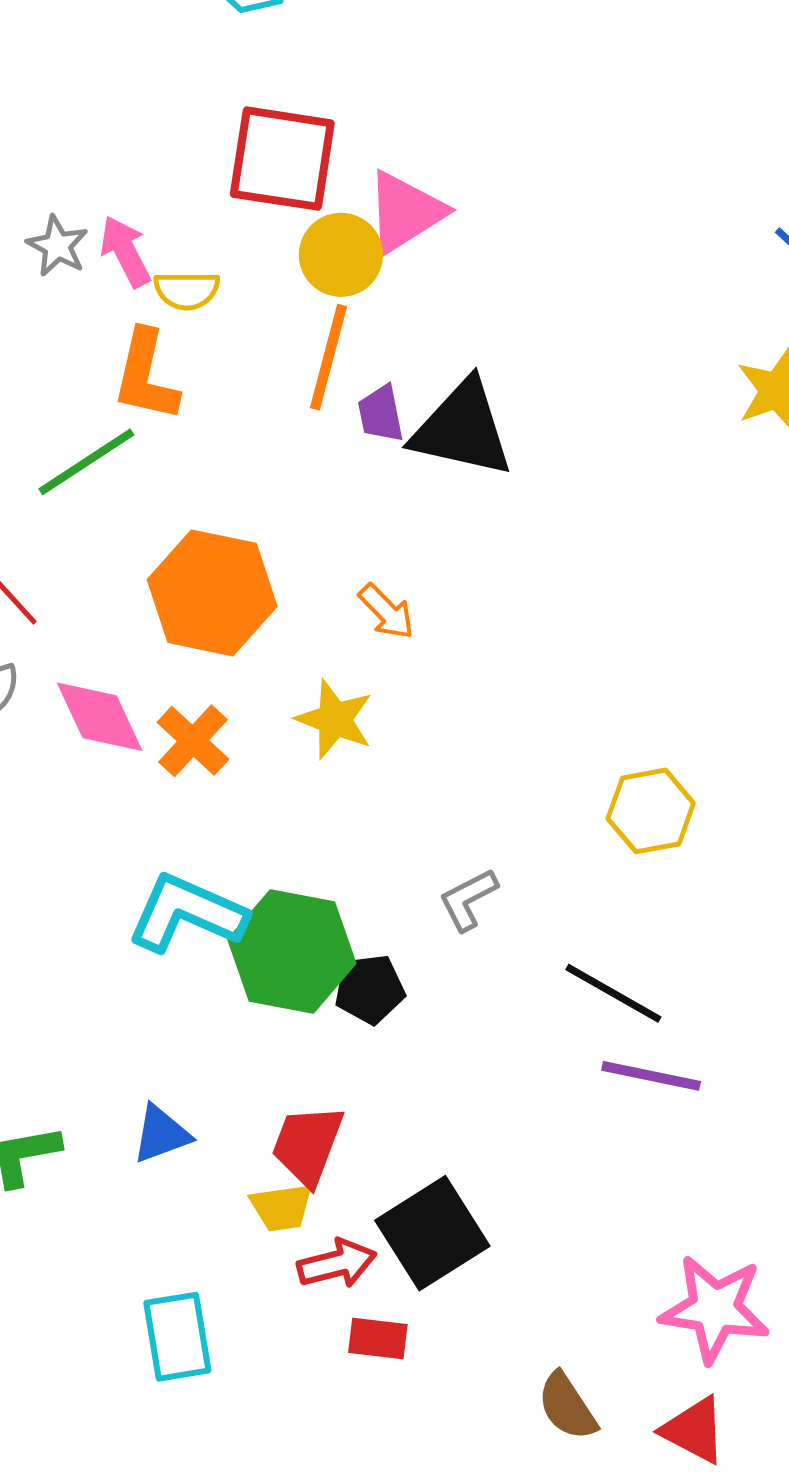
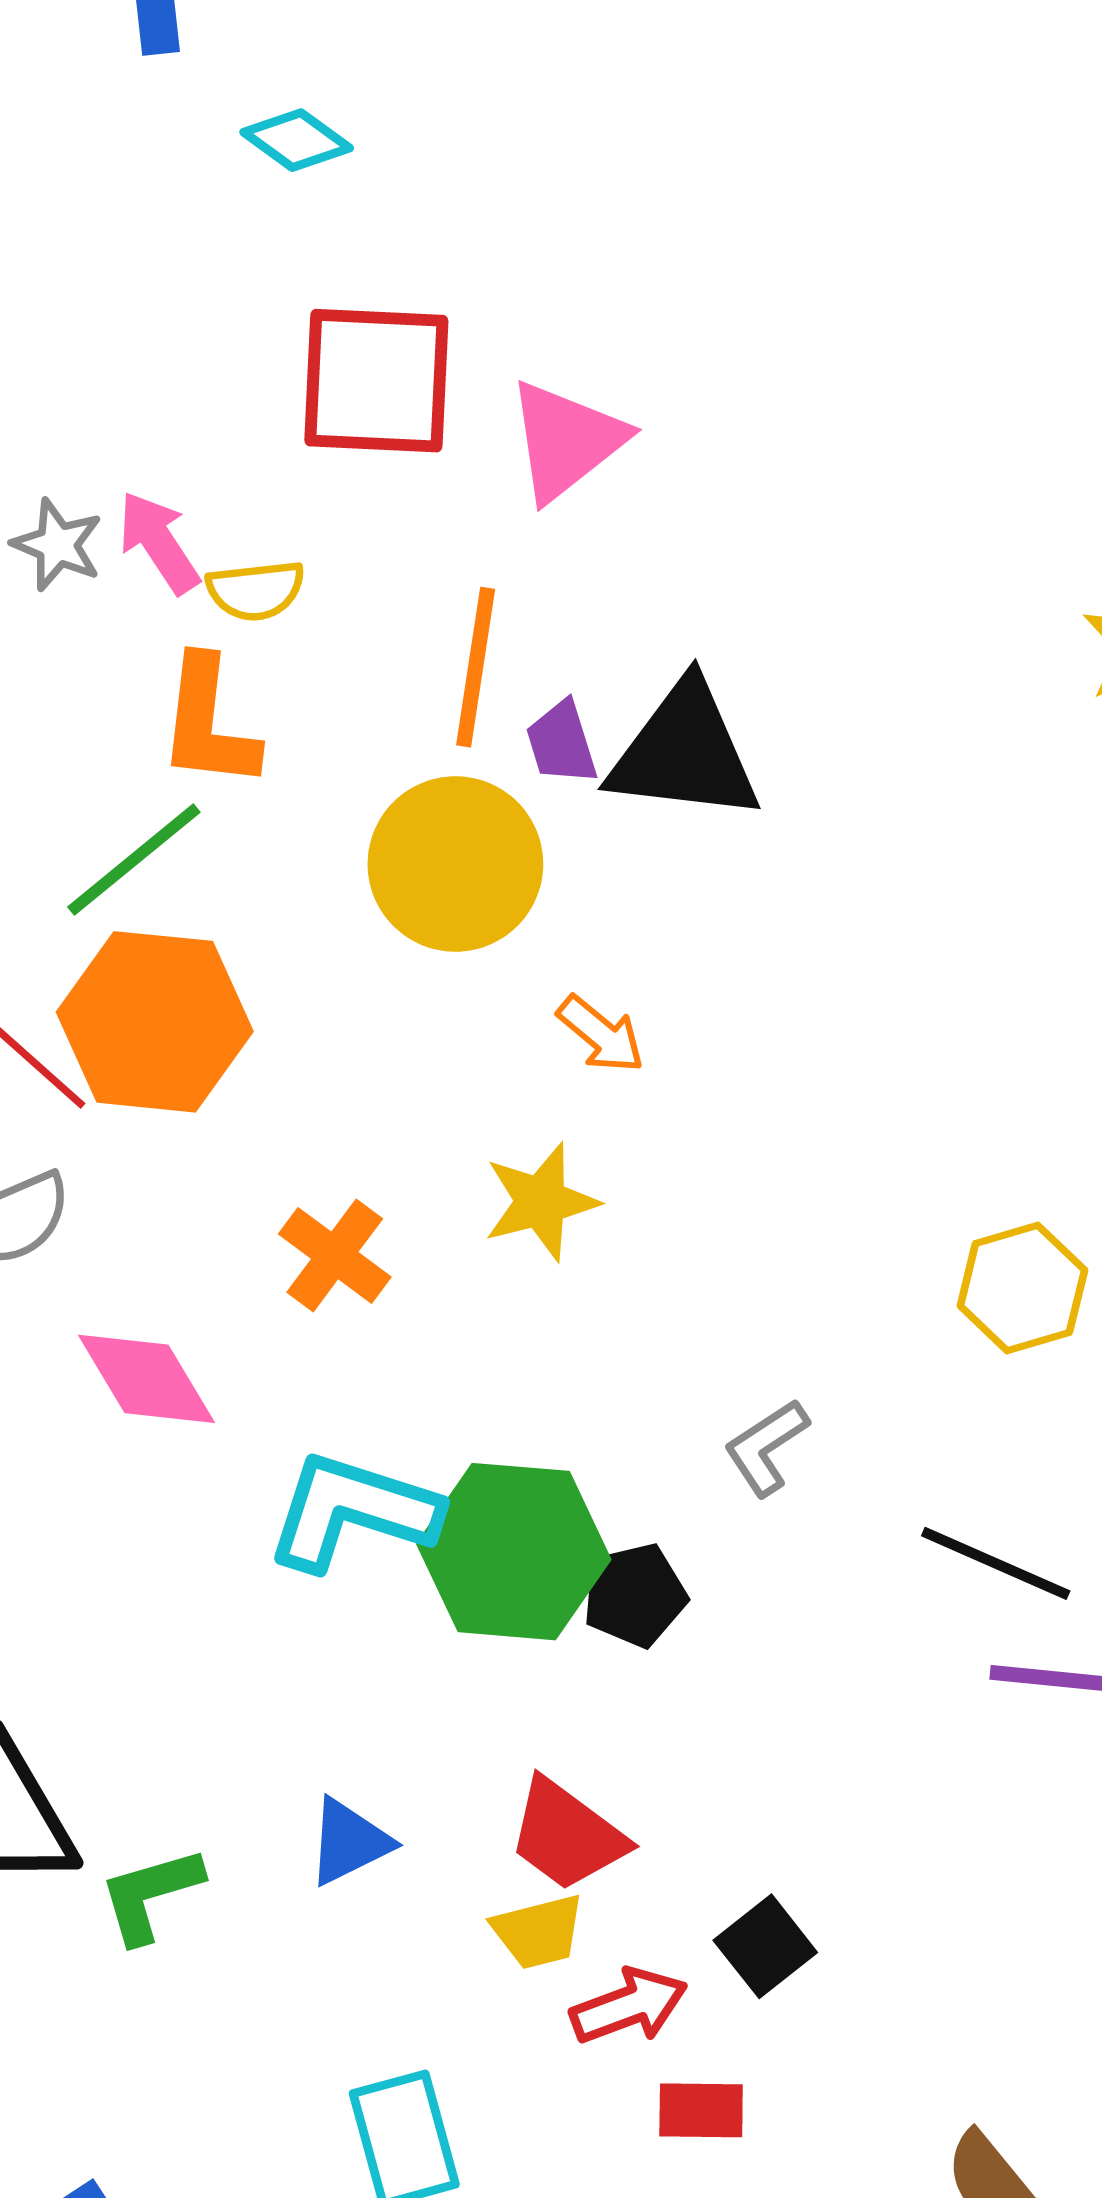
yellow circle: (341, 255) -> (455, 864), moved, size x1.4
orange hexagon: (212, 593) -> (155, 1022), moved
pink diamond: (100, 717) -> (147, 1379), moved
yellow star: (335, 719) -> (541, 1202), turned -30
red trapezoid: (307, 1145) -> (567, 1835), turned -68
black square: (432, 1233) -> (765, 1946), size x0.6

